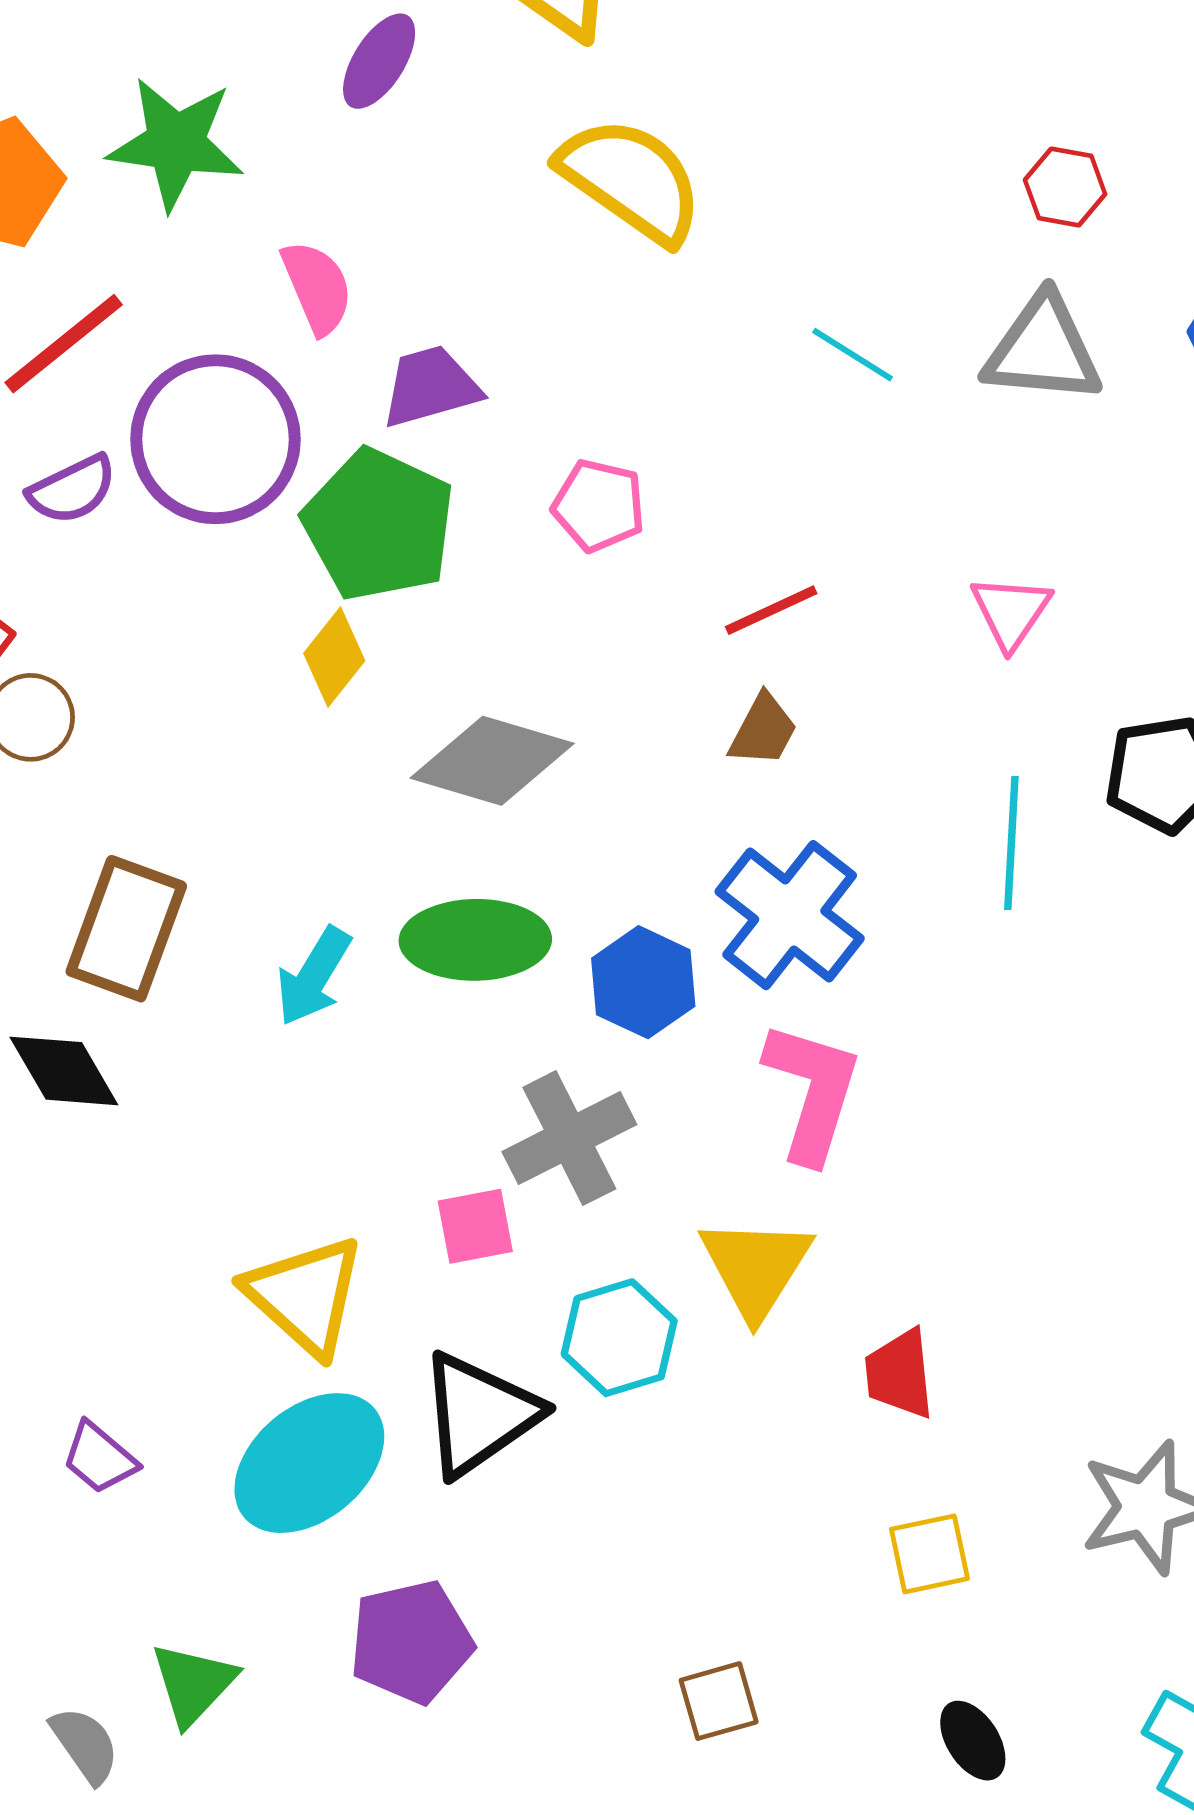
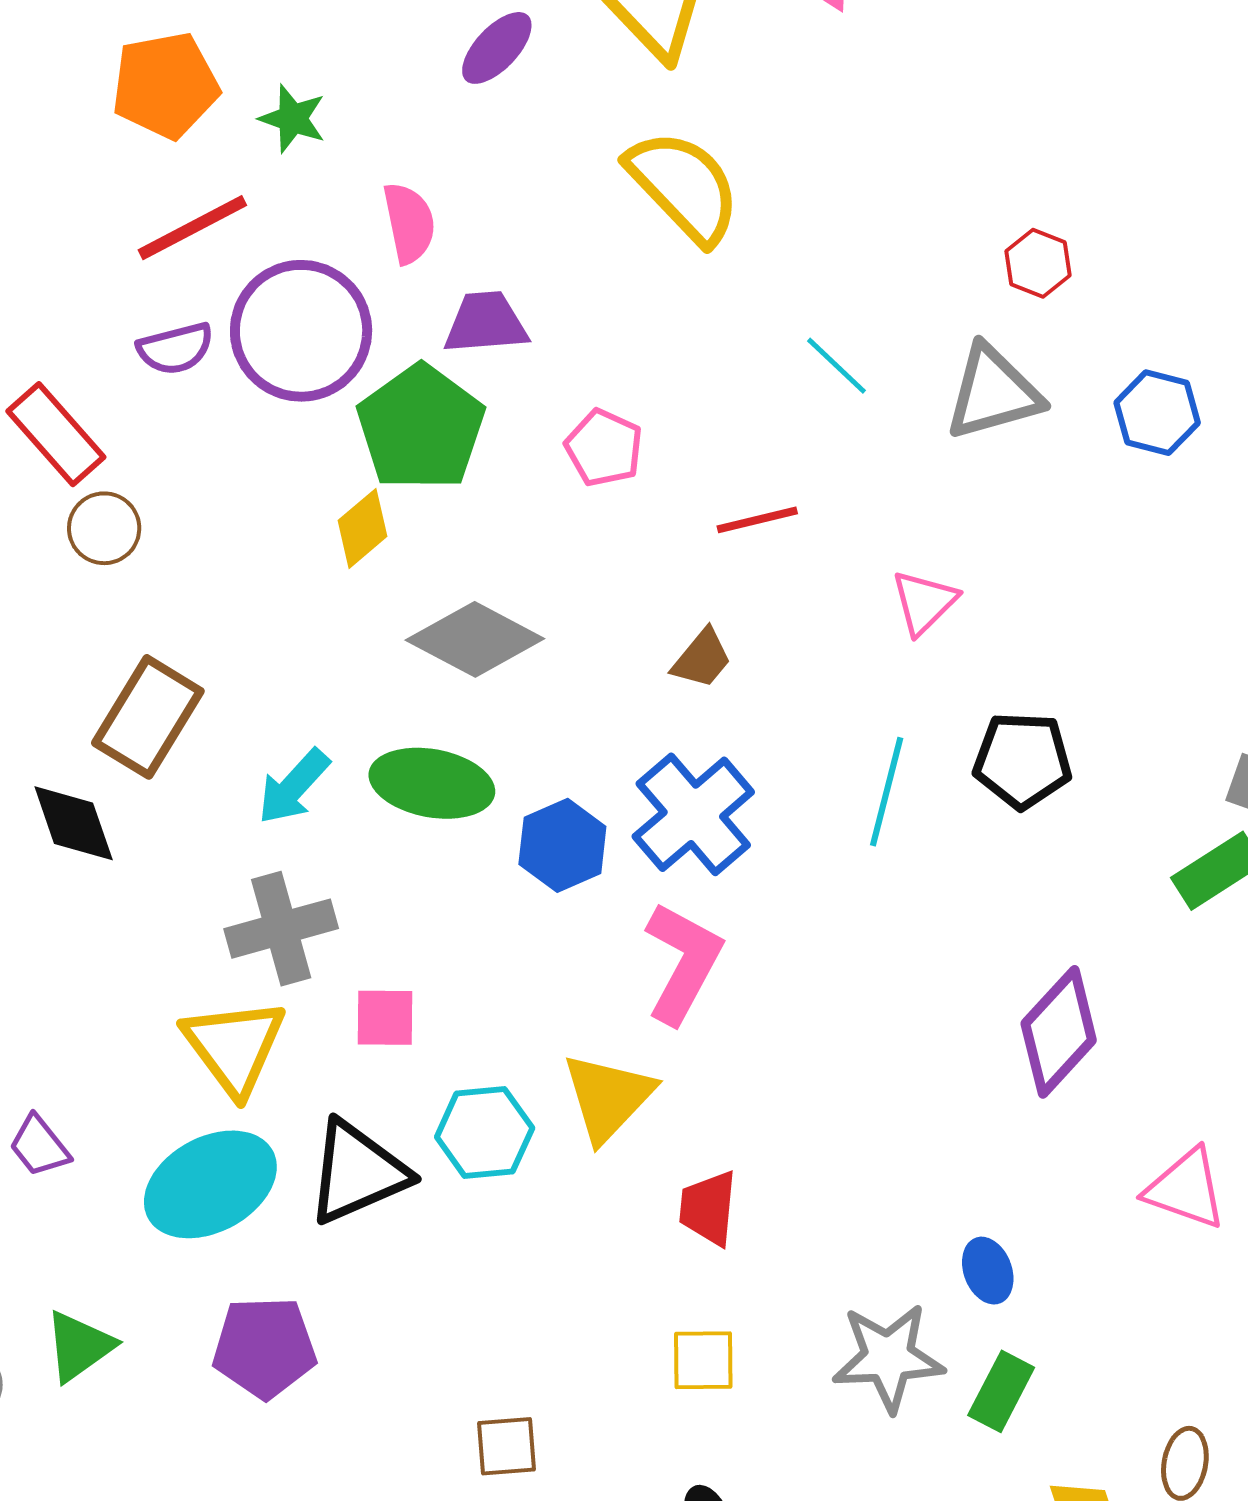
green star: (176, 143) -> (293, 119), moved, size x0.6
gray triangle: (1043, 349) -> (993, 393), turned -32
red line: (771, 610) -> (757, 520), moved
gray cross: (569, 1138) -> (281, 929), moved

